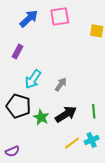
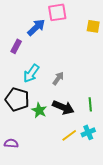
blue arrow: (29, 19) -> (36, 27), moved
black arrow: (66, 114) -> (63, 107), turned 55
purple semicircle: (12, 151) -> (11, 143), turned -152

